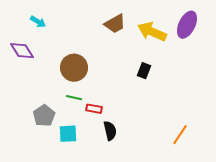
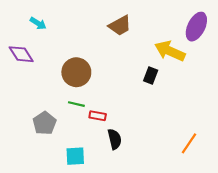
yellow arrow: (152, 32) -> (170, 51), moved
cyan square: (68, 134) -> (75, 156), moved

